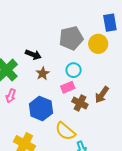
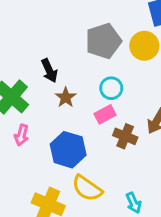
black arrow: (33, 55) -> (49, 71), turned 49
yellow semicircle: (65, 131) -> (87, 188), moved

